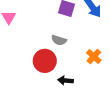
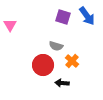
orange cross: (94, 57) -> (72, 61), moved

